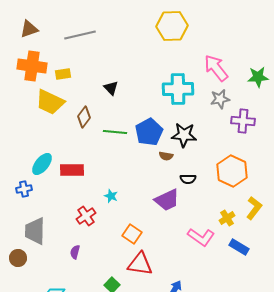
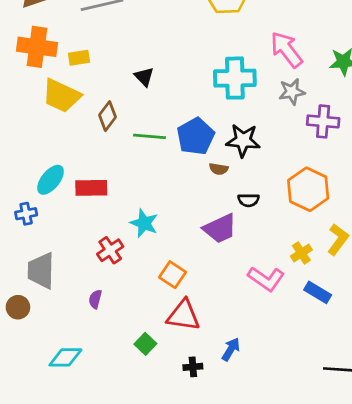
cyan star: (111, 196) -> (144, 223), size x1.5

